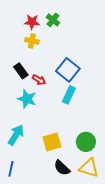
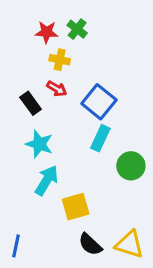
yellow cross: (32, 41) -> (60, 60), moved
red arrow: (39, 80) -> (57, 89), moved
cyan arrow: (16, 135) -> (47, 180), moved
green circle: (86, 142) -> (131, 166), moved

